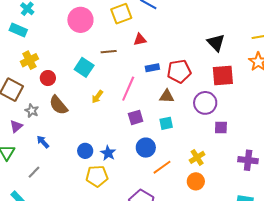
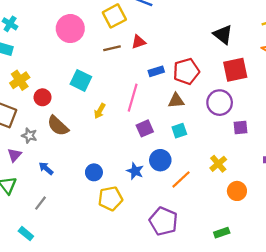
brown line: (109, 52) -> (112, 48), moved
blue star: (108, 153) -> (135, 171), moved
orange circle: (196, 181) -> (237, 191), moved

